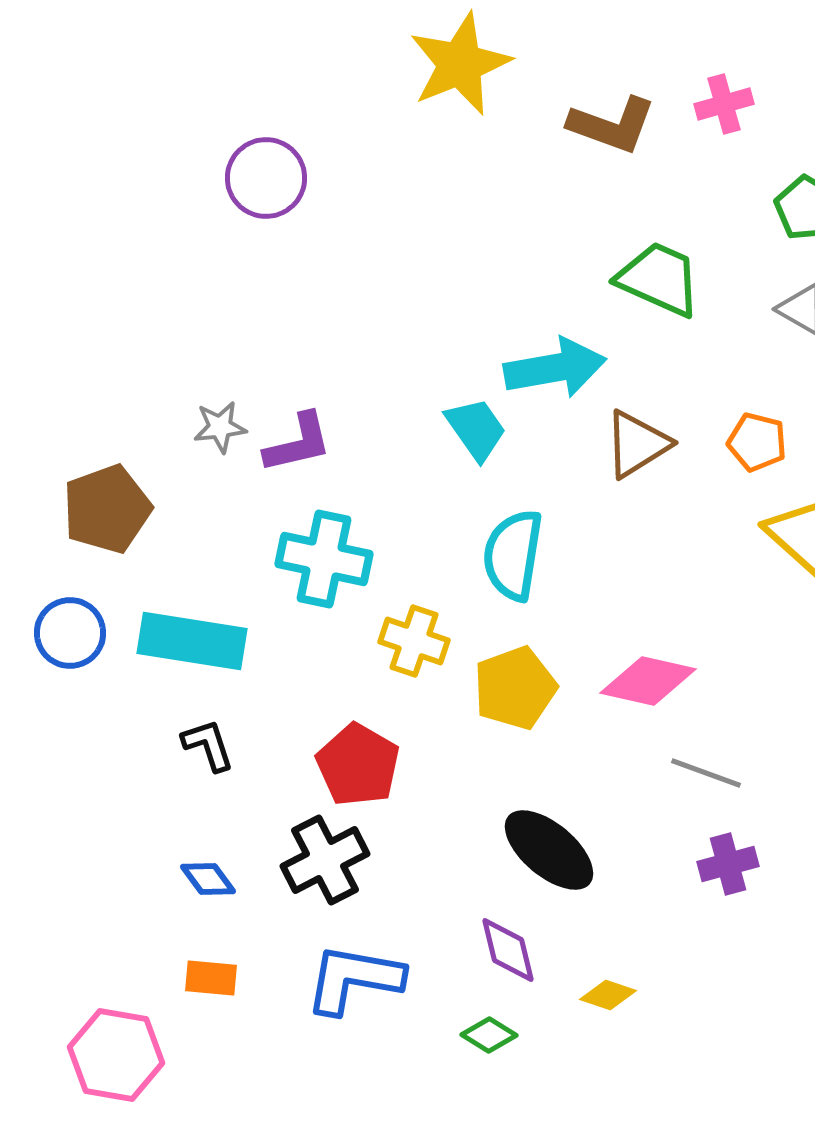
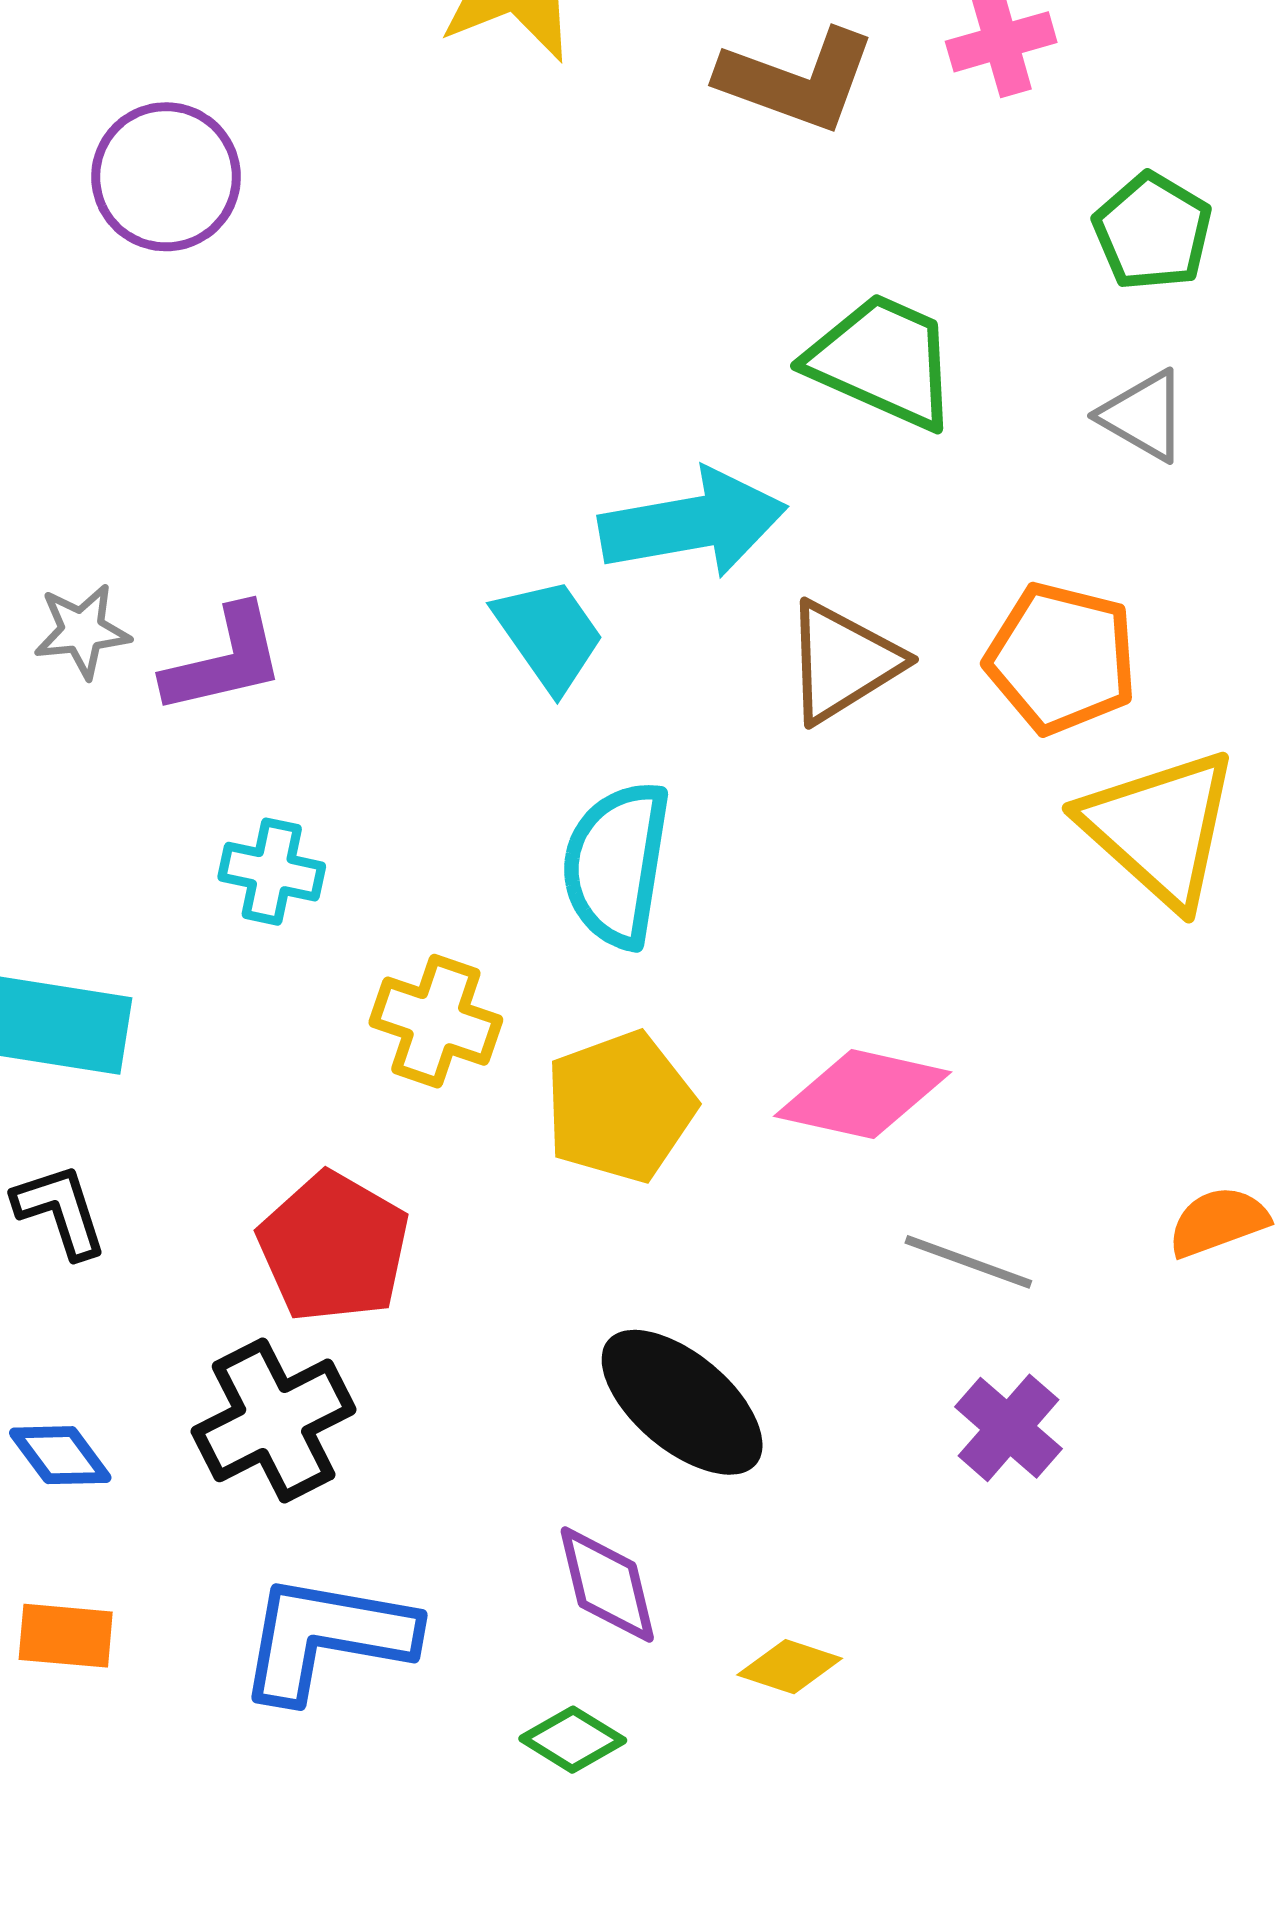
orange pentagon: (757, 442) -> (1061, 658), size x1.4
cyan cross: (324, 559) -> (272, 872), size x0.6
purple cross: (728, 864) -> (1008, 1428), turned -34

